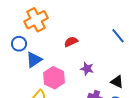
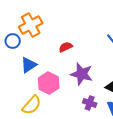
blue circle: (19, 44) -> (13, 41), moved
purple star: (87, 69) -> (82, 74), size x1.6

